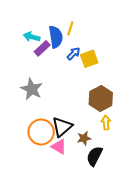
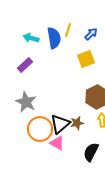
purple rectangle: (42, 48) -> (25, 65), moved
blue arrow: (74, 54) -> (91, 34), moved
gray star: (32, 89) -> (26, 102), moved
brown star: (84, 138) -> (77, 123), moved

